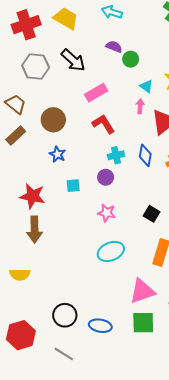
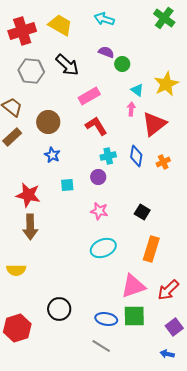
blue ellipse: (100, 326) -> (106, 319), moved
gray line: (64, 354) -> (101, 346), moved

